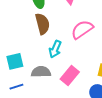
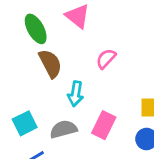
pink semicircle: (82, 30) -> (106, 59), size x0.7

